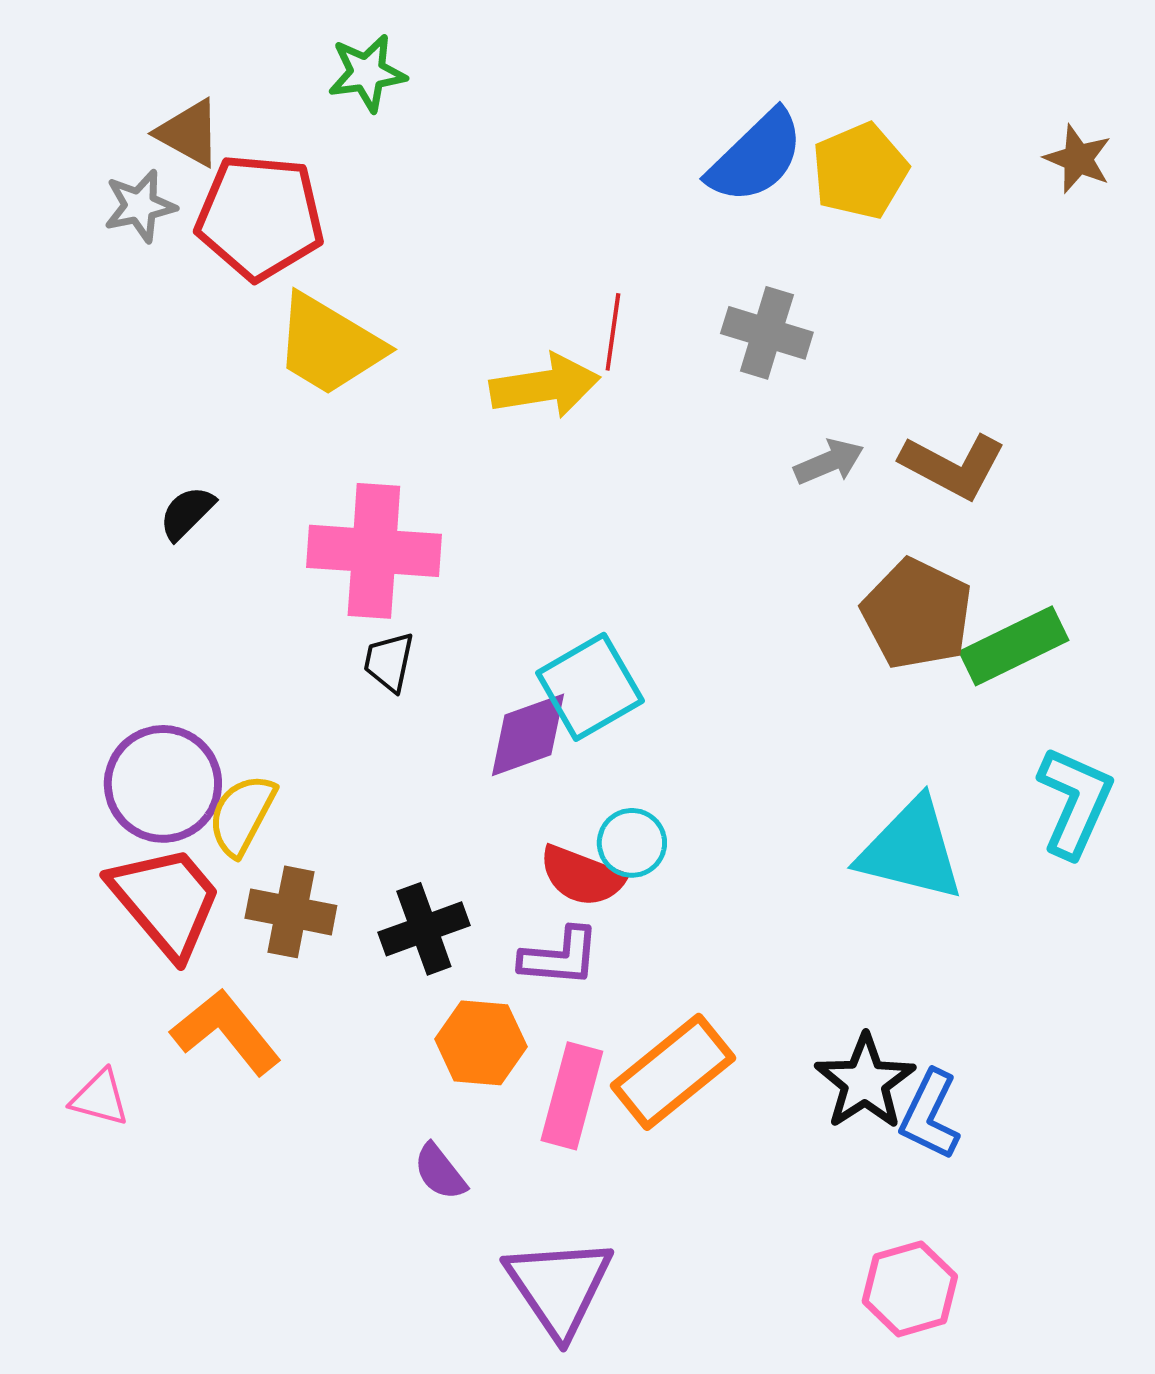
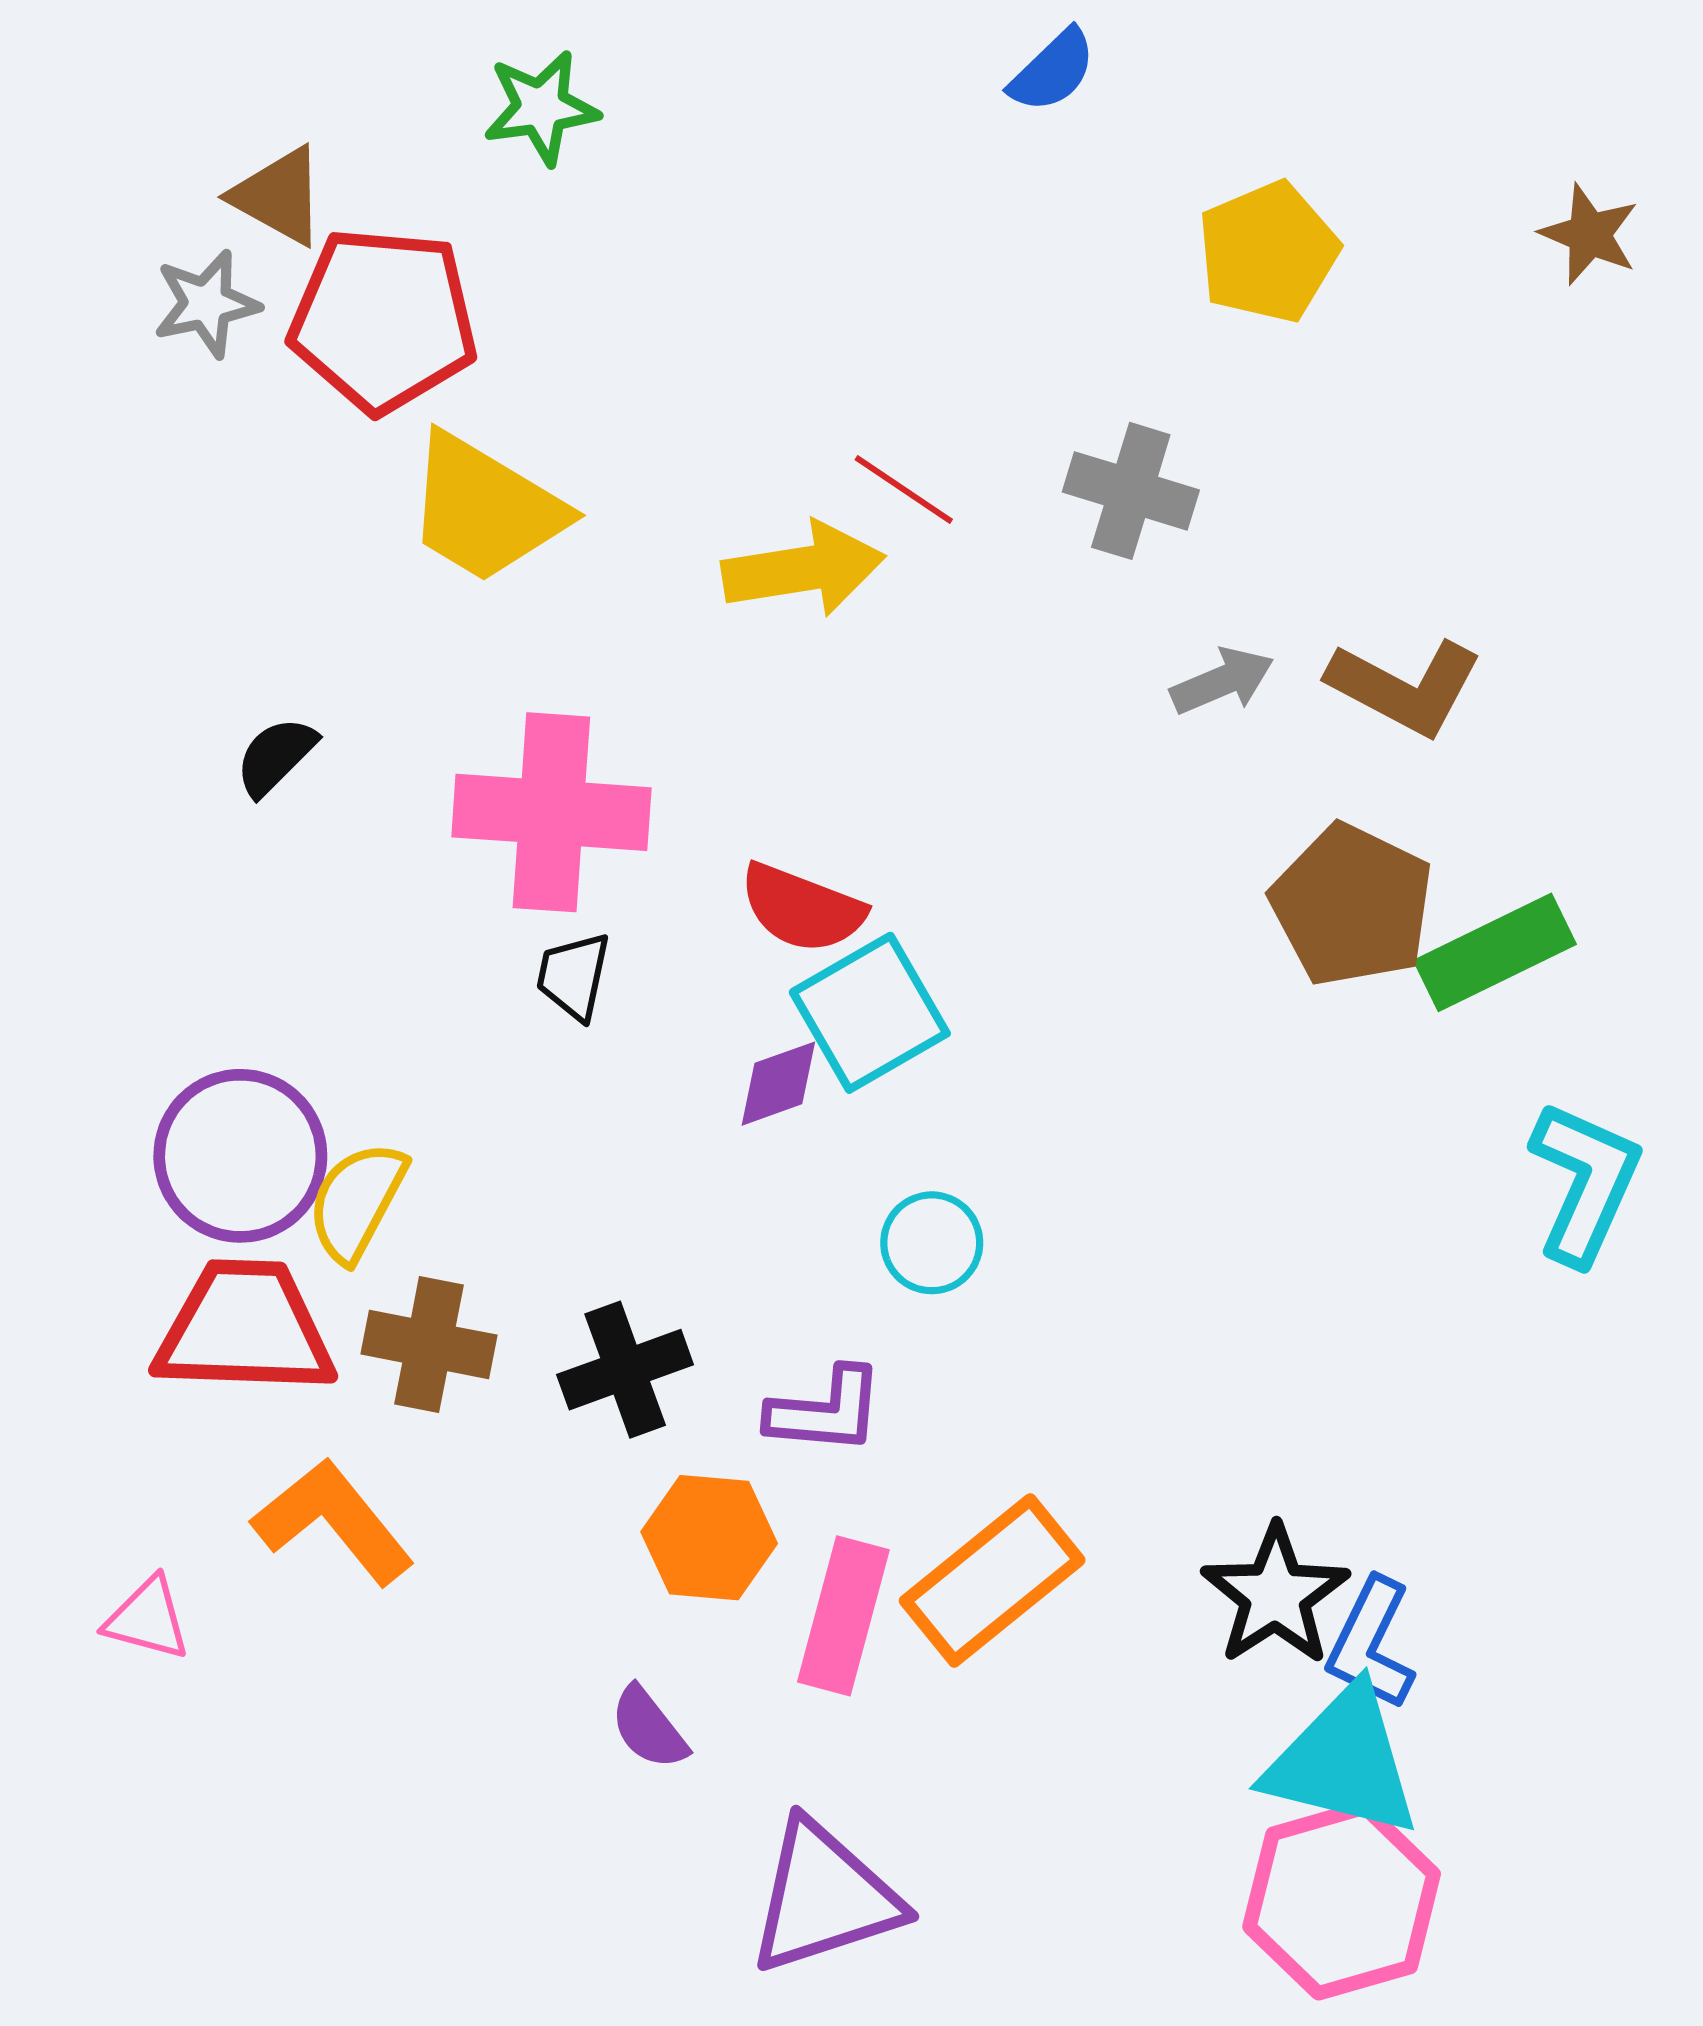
blue semicircle: (756, 157) -> (1053, 71), moved, size x0.6
red line: (613, 332) -> (904, 489), turned -64
purple diamond: (528, 735) -> (778, 1084), size x0.7
cyan triangle: (911, 850) -> (1343, 1762), moved
red semicircle: (582, 876) -> (802, 908), moved
red trapezoid: (166, 901) -> (245, 1328), turned -48
purple triangle: (559, 1287) -> (824, 1897), turned 46
pink hexagon: (910, 1289) -> (1342, 1900), size x1.4

